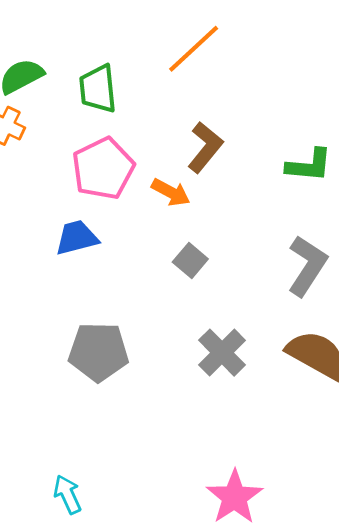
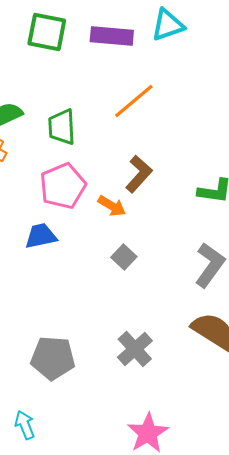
gray pentagon: (99, 352) -> (53, 358), moved
gray cross: (222, 353) -> (135, 349), moved

